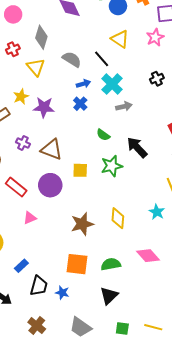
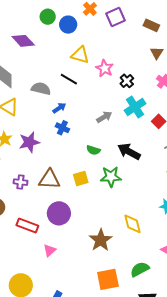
pink star: (155, 37) -> (105, 68), moved
cyan cross: (112, 84) -> (135, 107), moved, turned 30
green star: (112, 166) -> (111, 177), turned 30
yellow square: (80, 170) -> (81, 178), moved

